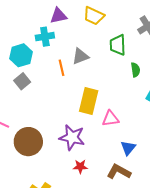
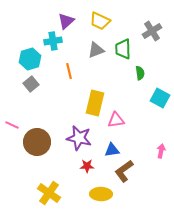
purple triangle: (58, 16) -> (66, 21), turned -30
gray triangle: (80, 56) -> (96, 50), moved
blue triangle: (128, 148) -> (112, 150), moved, turned 42
brown L-shape: (119, 172) -> (124, 171), turned -65

